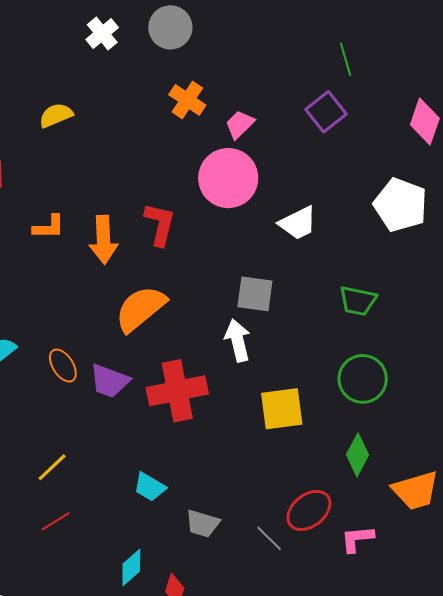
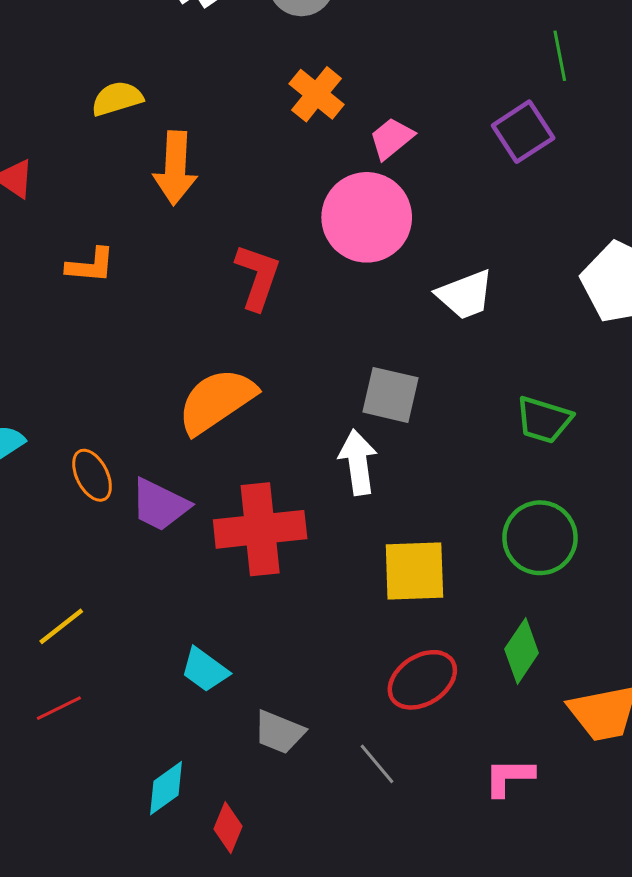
orange arrow: (103, 240) -> (175, 168), moved
red ellipse: (309, 510) -> (422, 680), moved

